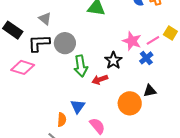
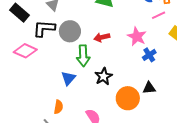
pink line: (153, 40) -> (159, 15), moved
black star: (113, 60) -> (103, 76), moved
red arrow: (100, 80) -> (102, 37), moved
blue triangle: (78, 106) -> (68, 78), moved

